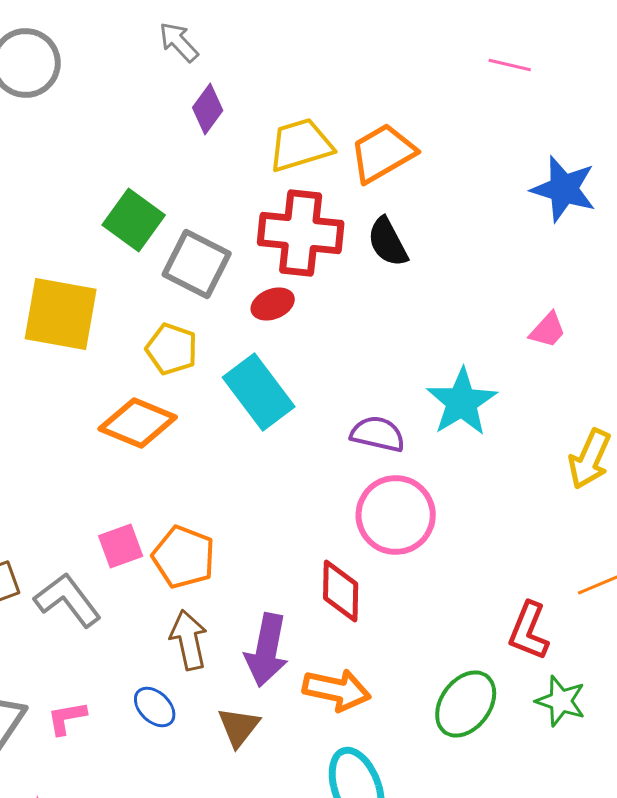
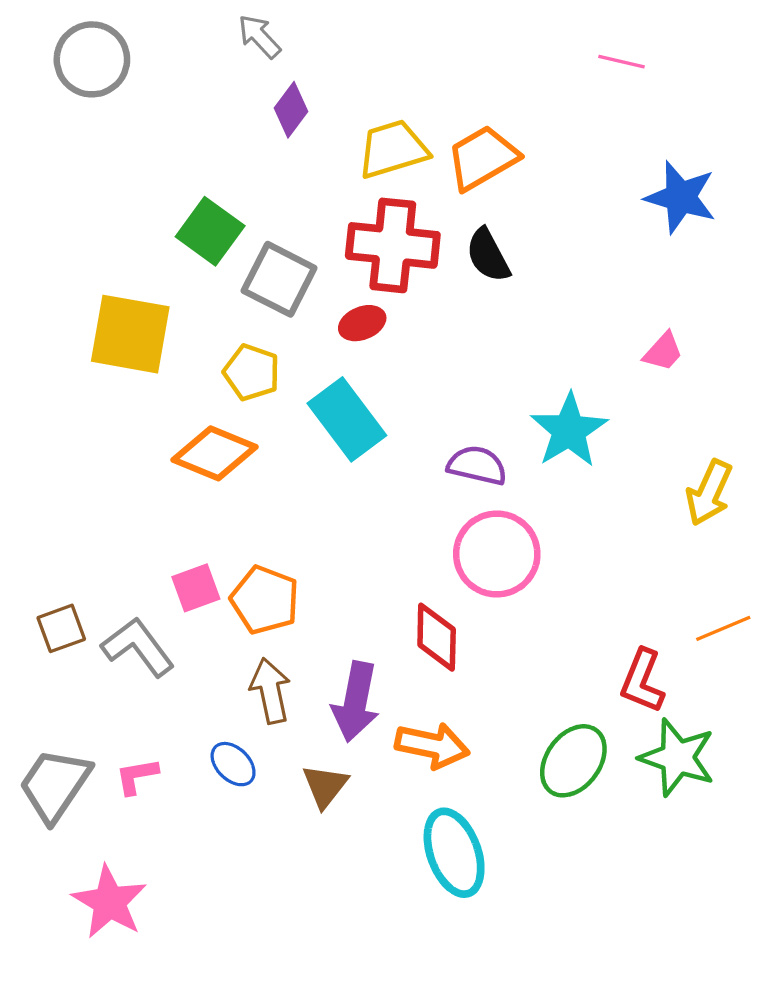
green star: (561, 701) -> (677, 758), size x1.4

